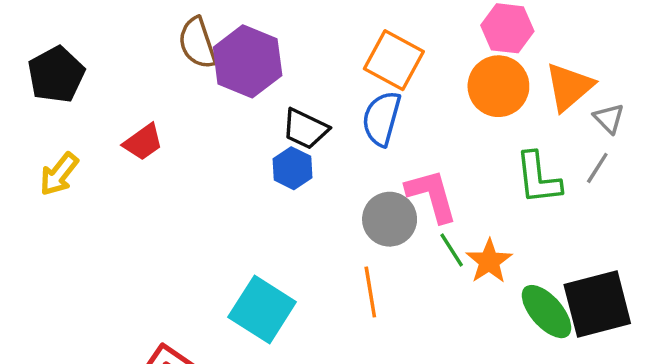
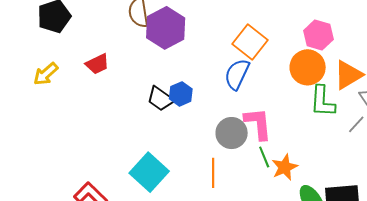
black trapezoid: (305, 129) -> (160, 99), moved
green L-shape: (538, 178) -> (323, 101), moved

